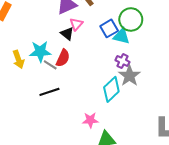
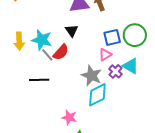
pink triangle: (76, 24) -> (105, 55), moved
cyan triangle: (121, 36) -> (131, 66), moved
gray star: (129, 76) -> (92, 76), moved, turned -30

